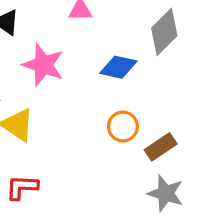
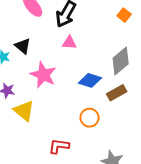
brown rectangle: (161, 147) -> (117, 93), moved
red L-shape: (22, 187) -> (59, 146), moved

